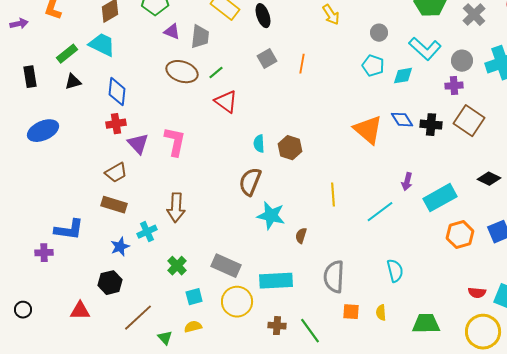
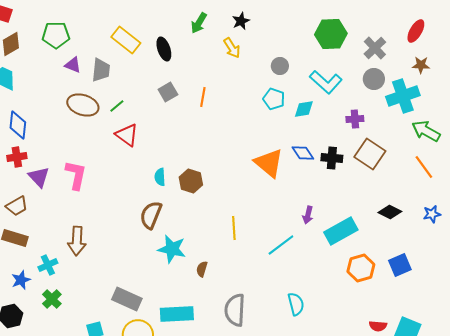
gray circle: (462, 61) -> (374, 79), moved
green cross: (177, 266) -> (52, 299), moved

